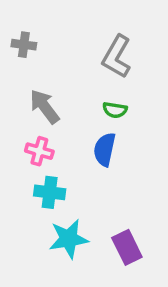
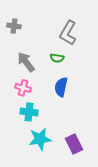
green semicircle: (115, 110) -> (57, 58), moved

